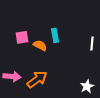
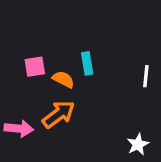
orange arrow: (37, 79) -> (59, 114), moved

